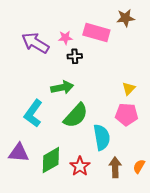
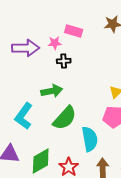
pink rectangle: (96, 32) -> (74, 31), moved, size x0.7
purple arrow: (35, 43) -> (26, 48), turned 148

